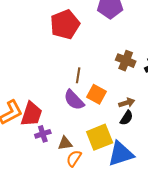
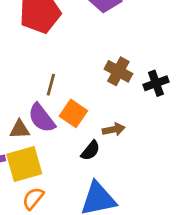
black semicircle: (126, 118) -> (90, 151), moved
yellow square: (100, 137) -> (24, 164), moved
brown triangle: (65, 143) -> (20, 129), moved

